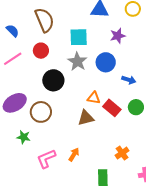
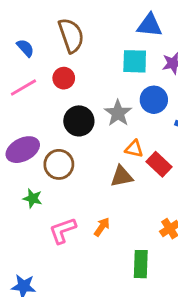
cyan square: (79, 37) -> (135, 61), moved
gray star: (77, 61) -> (118, 113), moved

